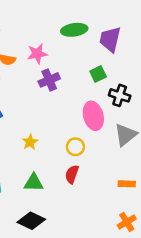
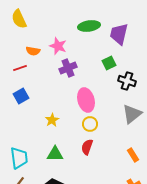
pink star: (37, 54) -> (58, 46), turned 30
pink ellipse: (93, 116) -> (86, 100), moved
orange rectangle: (127, 184) -> (133, 155), turned 56

